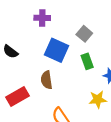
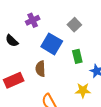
purple cross: (42, 18) -> (33, 20), moved, turned -32
gray square: (84, 34) -> (74, 25), moved

